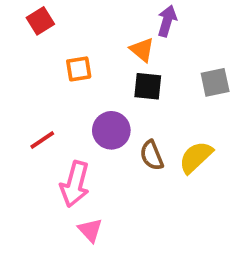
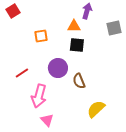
red square: (40, 21) -> (13, 11), moved
orange triangle: (142, 50) -> (74, 26), turned -40
gray square: (215, 82) -> (114, 28), moved
yellow semicircle: (196, 157) -> (96, 109), moved

